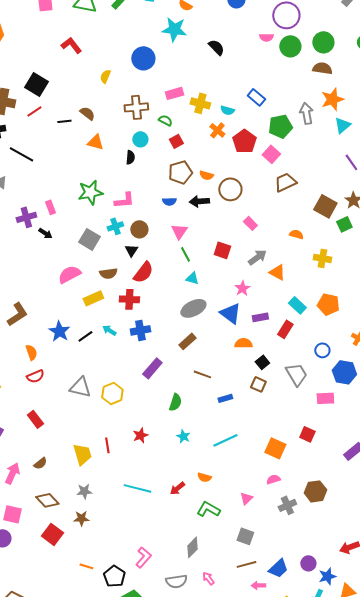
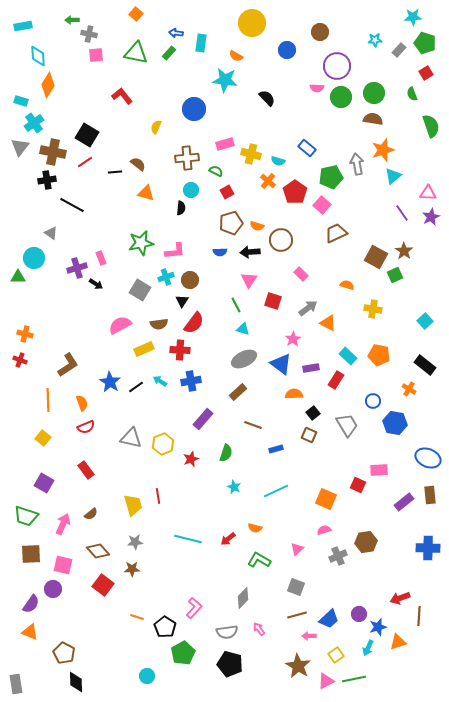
pink triangle: (179, 231) -> (249, 280), moved
pink rectangle: (325, 398) -> (379, 470), moved
red star: (140, 435) -> (191, 459), moved

